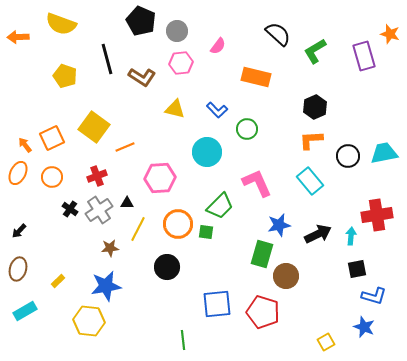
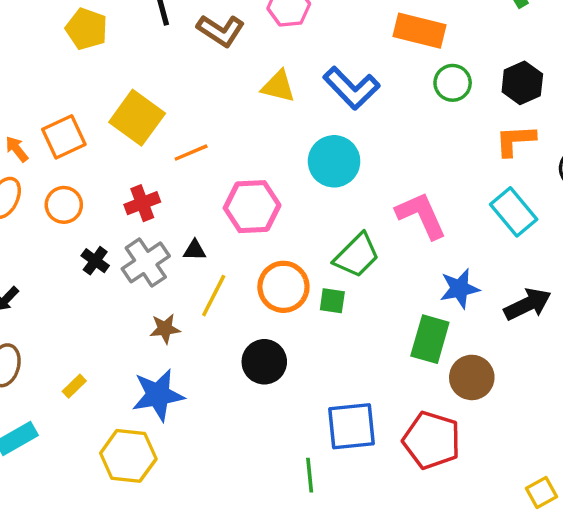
blue L-shape: (217, 110) -> (351, 88), size x1.5
green circle: (247, 129) -> (453, 83), moved
green line: (183, 340) -> (310, 475), moved

